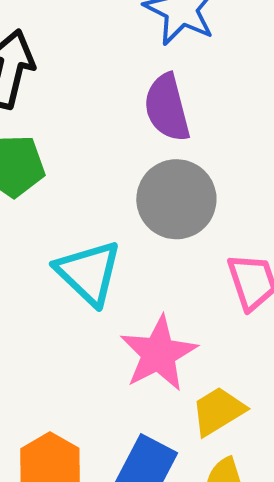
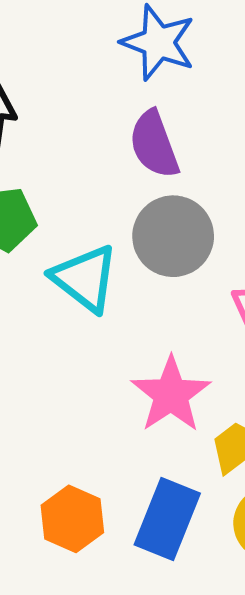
cyan triangle: (89, 273) -> (85, 278), moved

